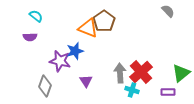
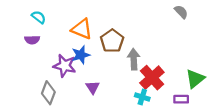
brown pentagon: (104, 21) -> (112, 41), moved
orange triangle: (88, 28) -> (82, 29), moved
gray arrow: (120, 73) -> (134, 59), moved

